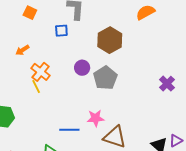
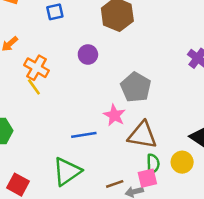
gray pentagon: (105, 78) -> (136, 87), moved
pink star: (95, 118) -> (114, 115), turned -30

